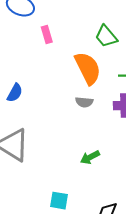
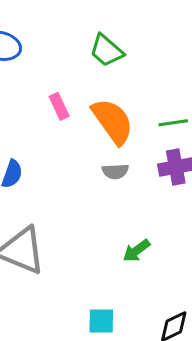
pink rectangle: (47, 34) -> (59, 106), moved
green trapezoid: (106, 36) -> (106, 51), moved

